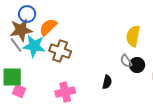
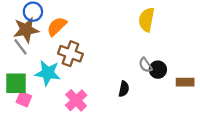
yellow semicircle: (133, 36) -> (147, 20), moved
cyan star: (34, 46) -> (48, 73), moved
pink cross: (65, 92) -> (76, 100), turned -30

